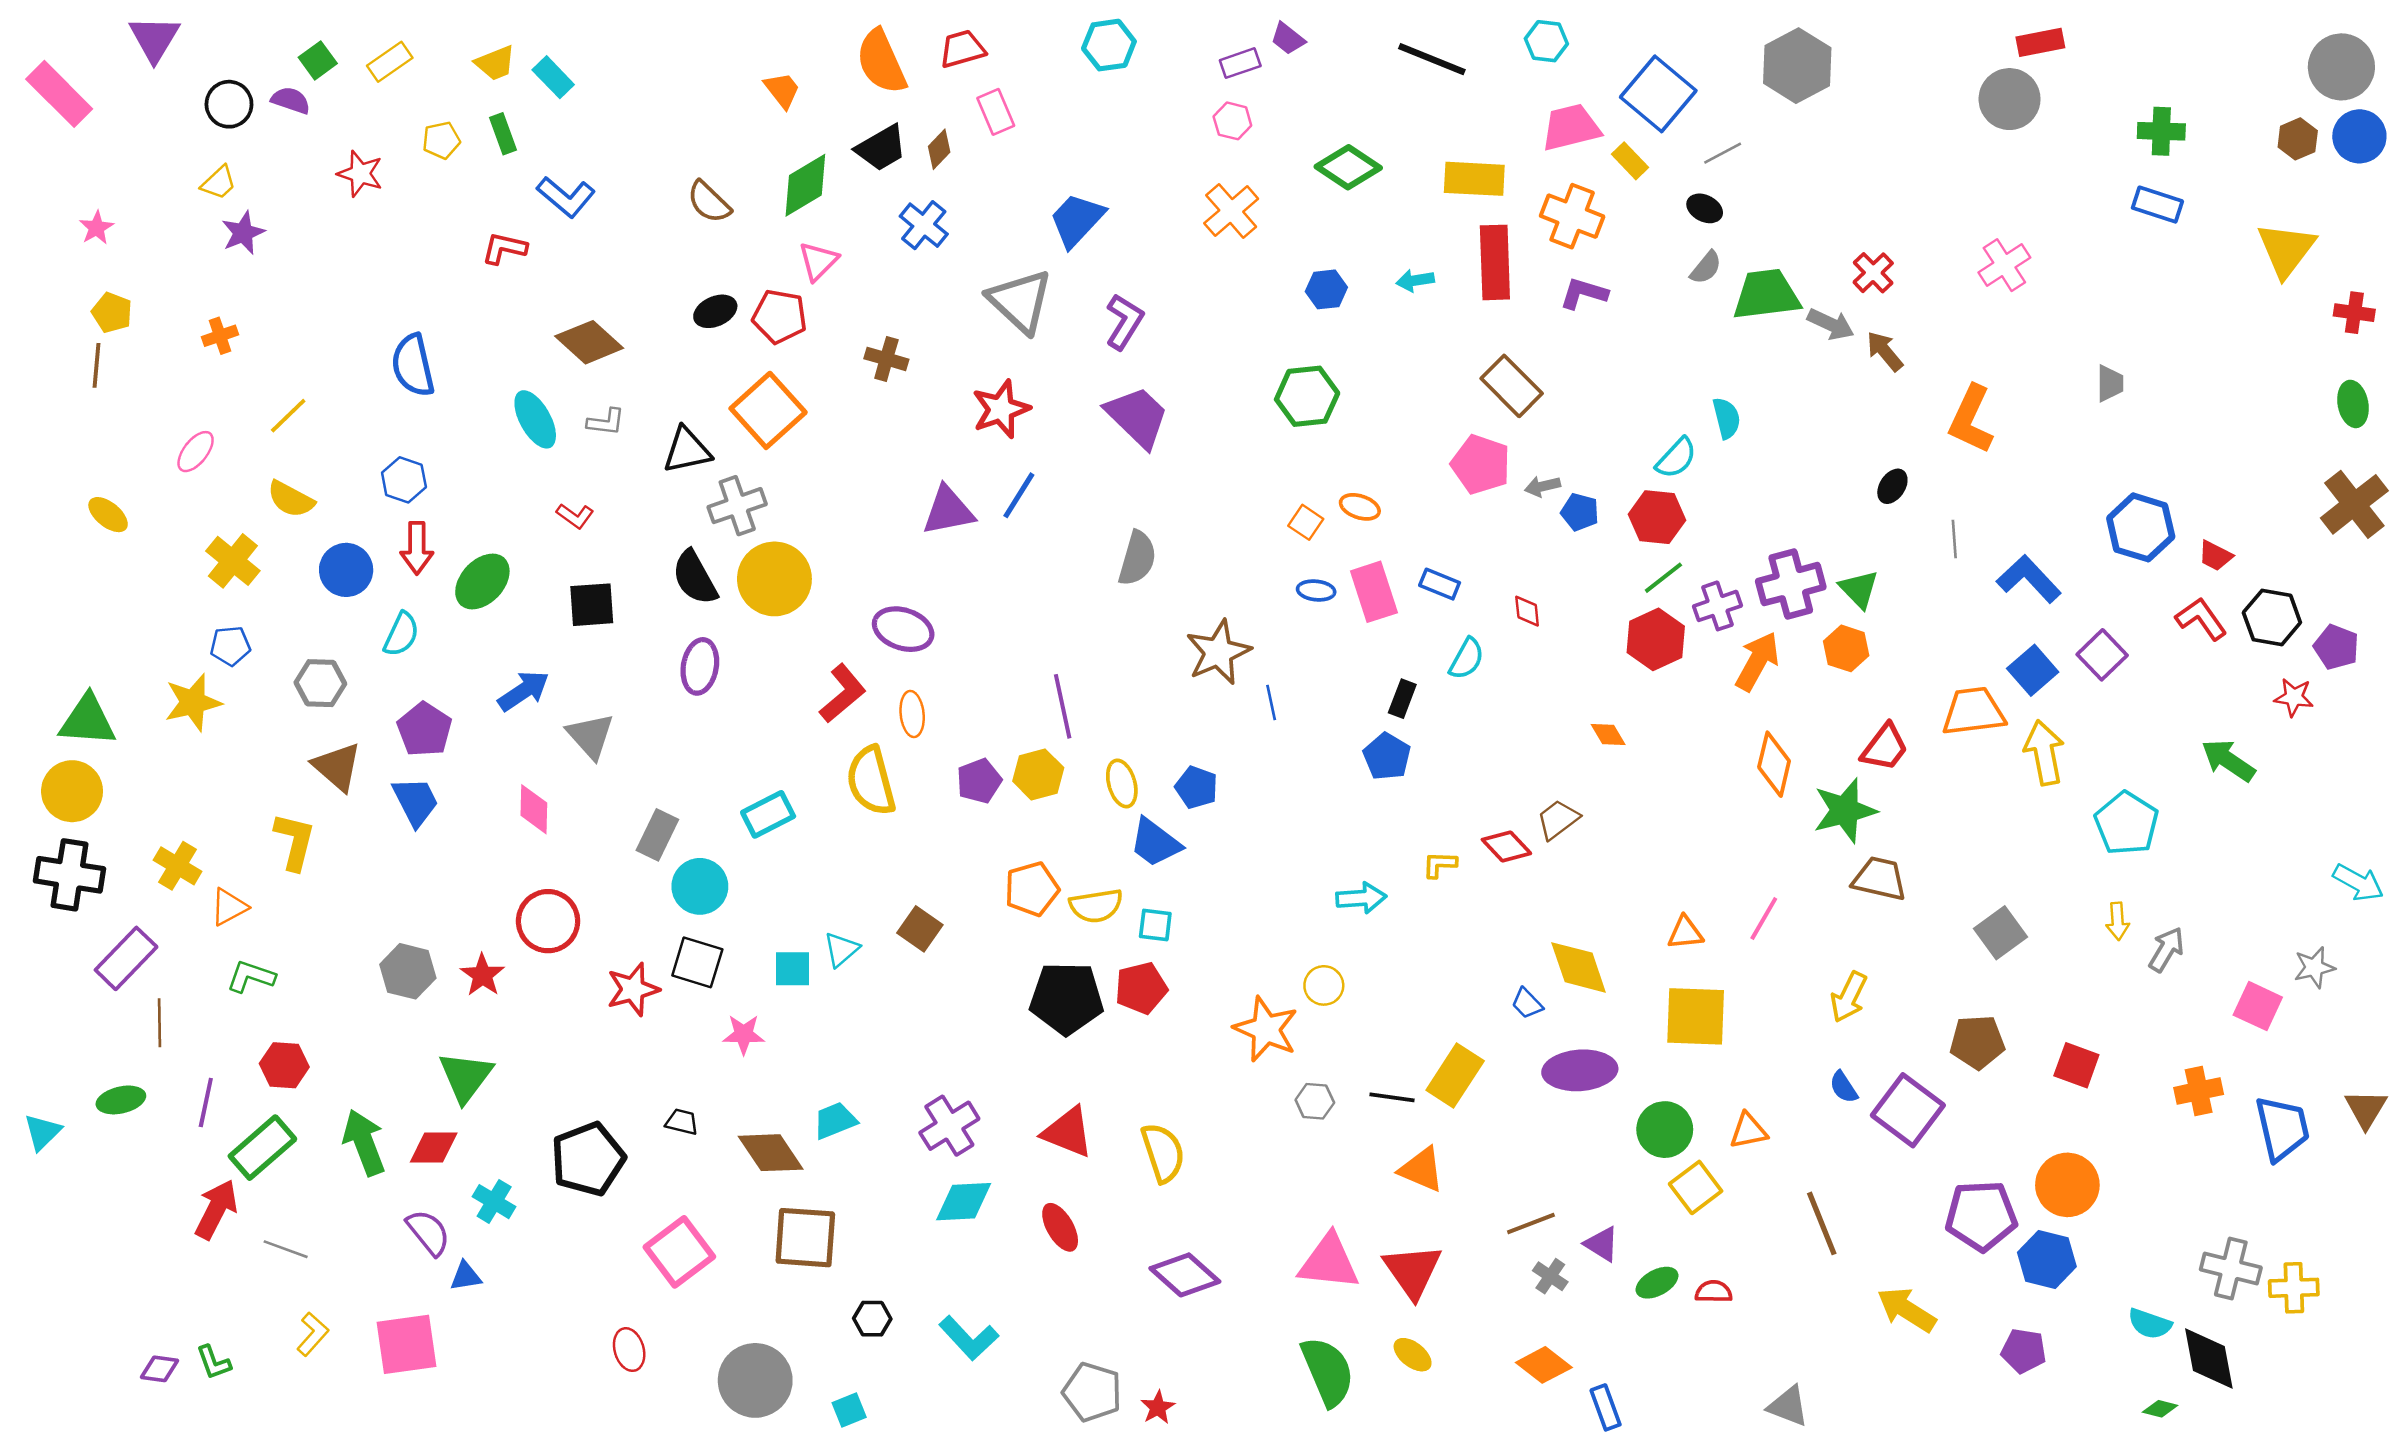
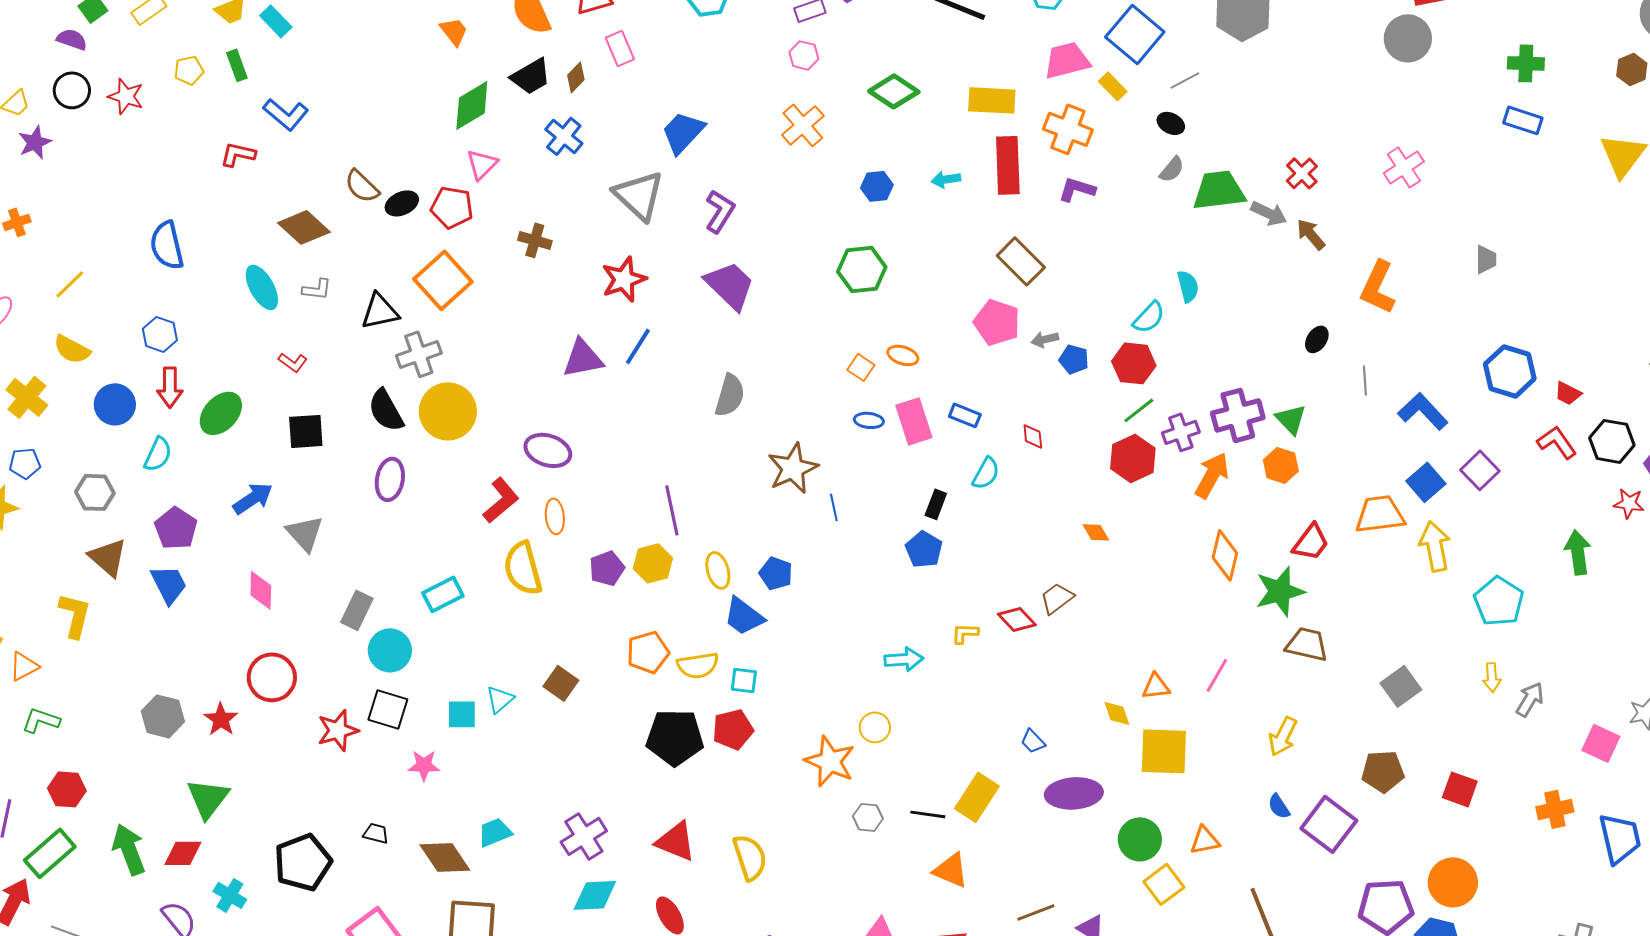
black circle: (229, 104) -> (72, 90), moved
brown semicircle: (709, 202) -> (362, 186), moved
green arrow: (2228, 760) -> (1578, 552), turned 48
yellow diamond: (1579, 967) -> (1117, 713), moved, size x0.6

